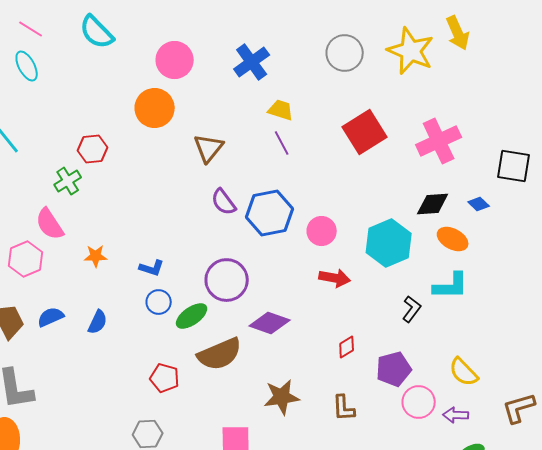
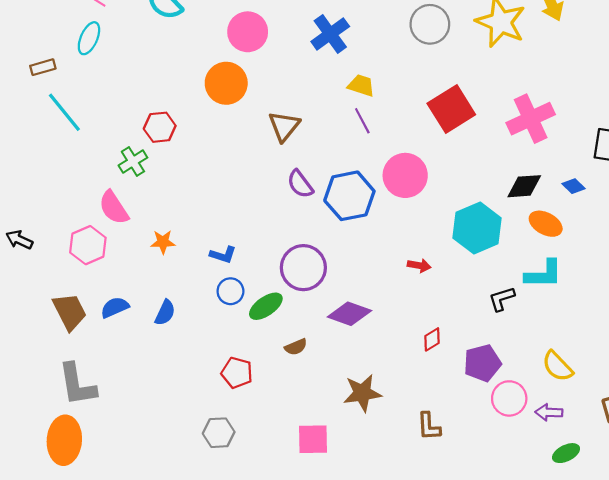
cyan ellipse: (27, 66) -> (89, 38), turned 52
pink circle: (322, 231) -> (405, 175), moved, size x1.4
red arrow: (335, 278) -> (419, 265), size x0.7
black L-shape: (412, 309) -> (502, 299), turned -144
brown semicircle: (220, 354) -> (296, 347), size x0.5
brown L-shape: (344, 408) -> (429, 426), moved

